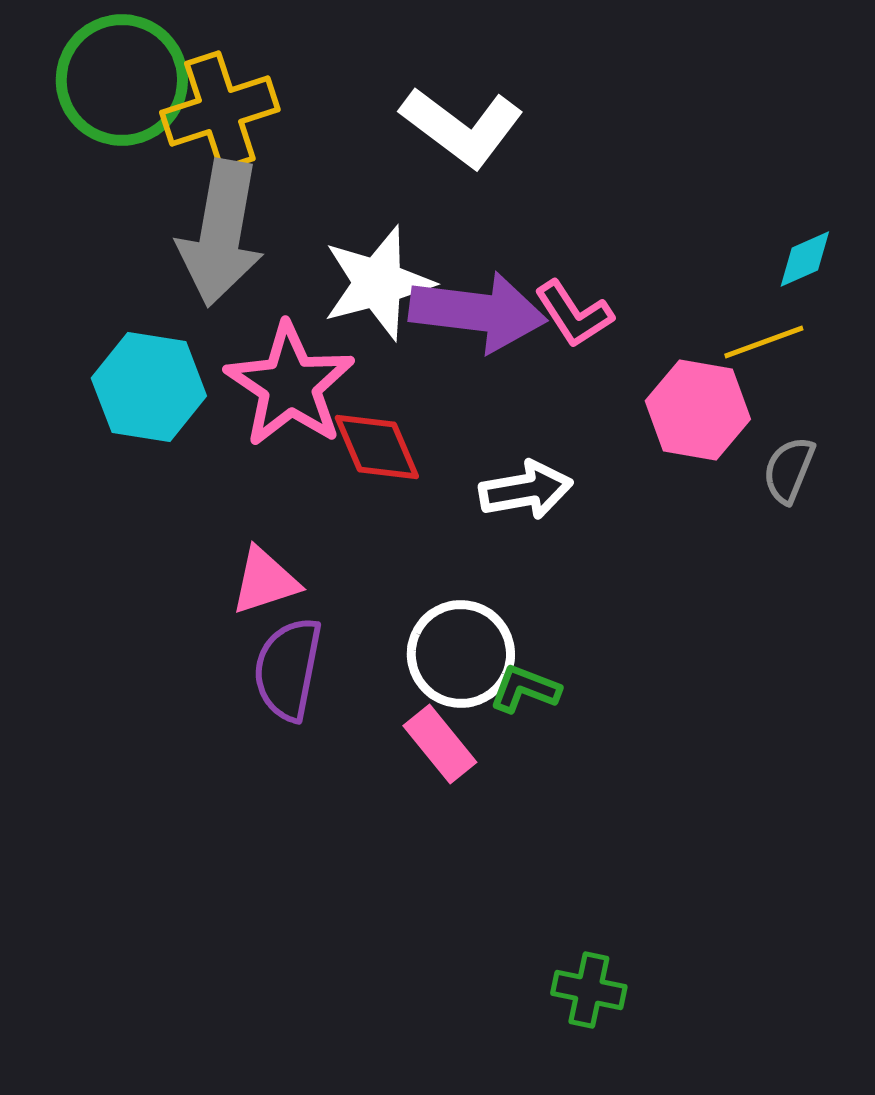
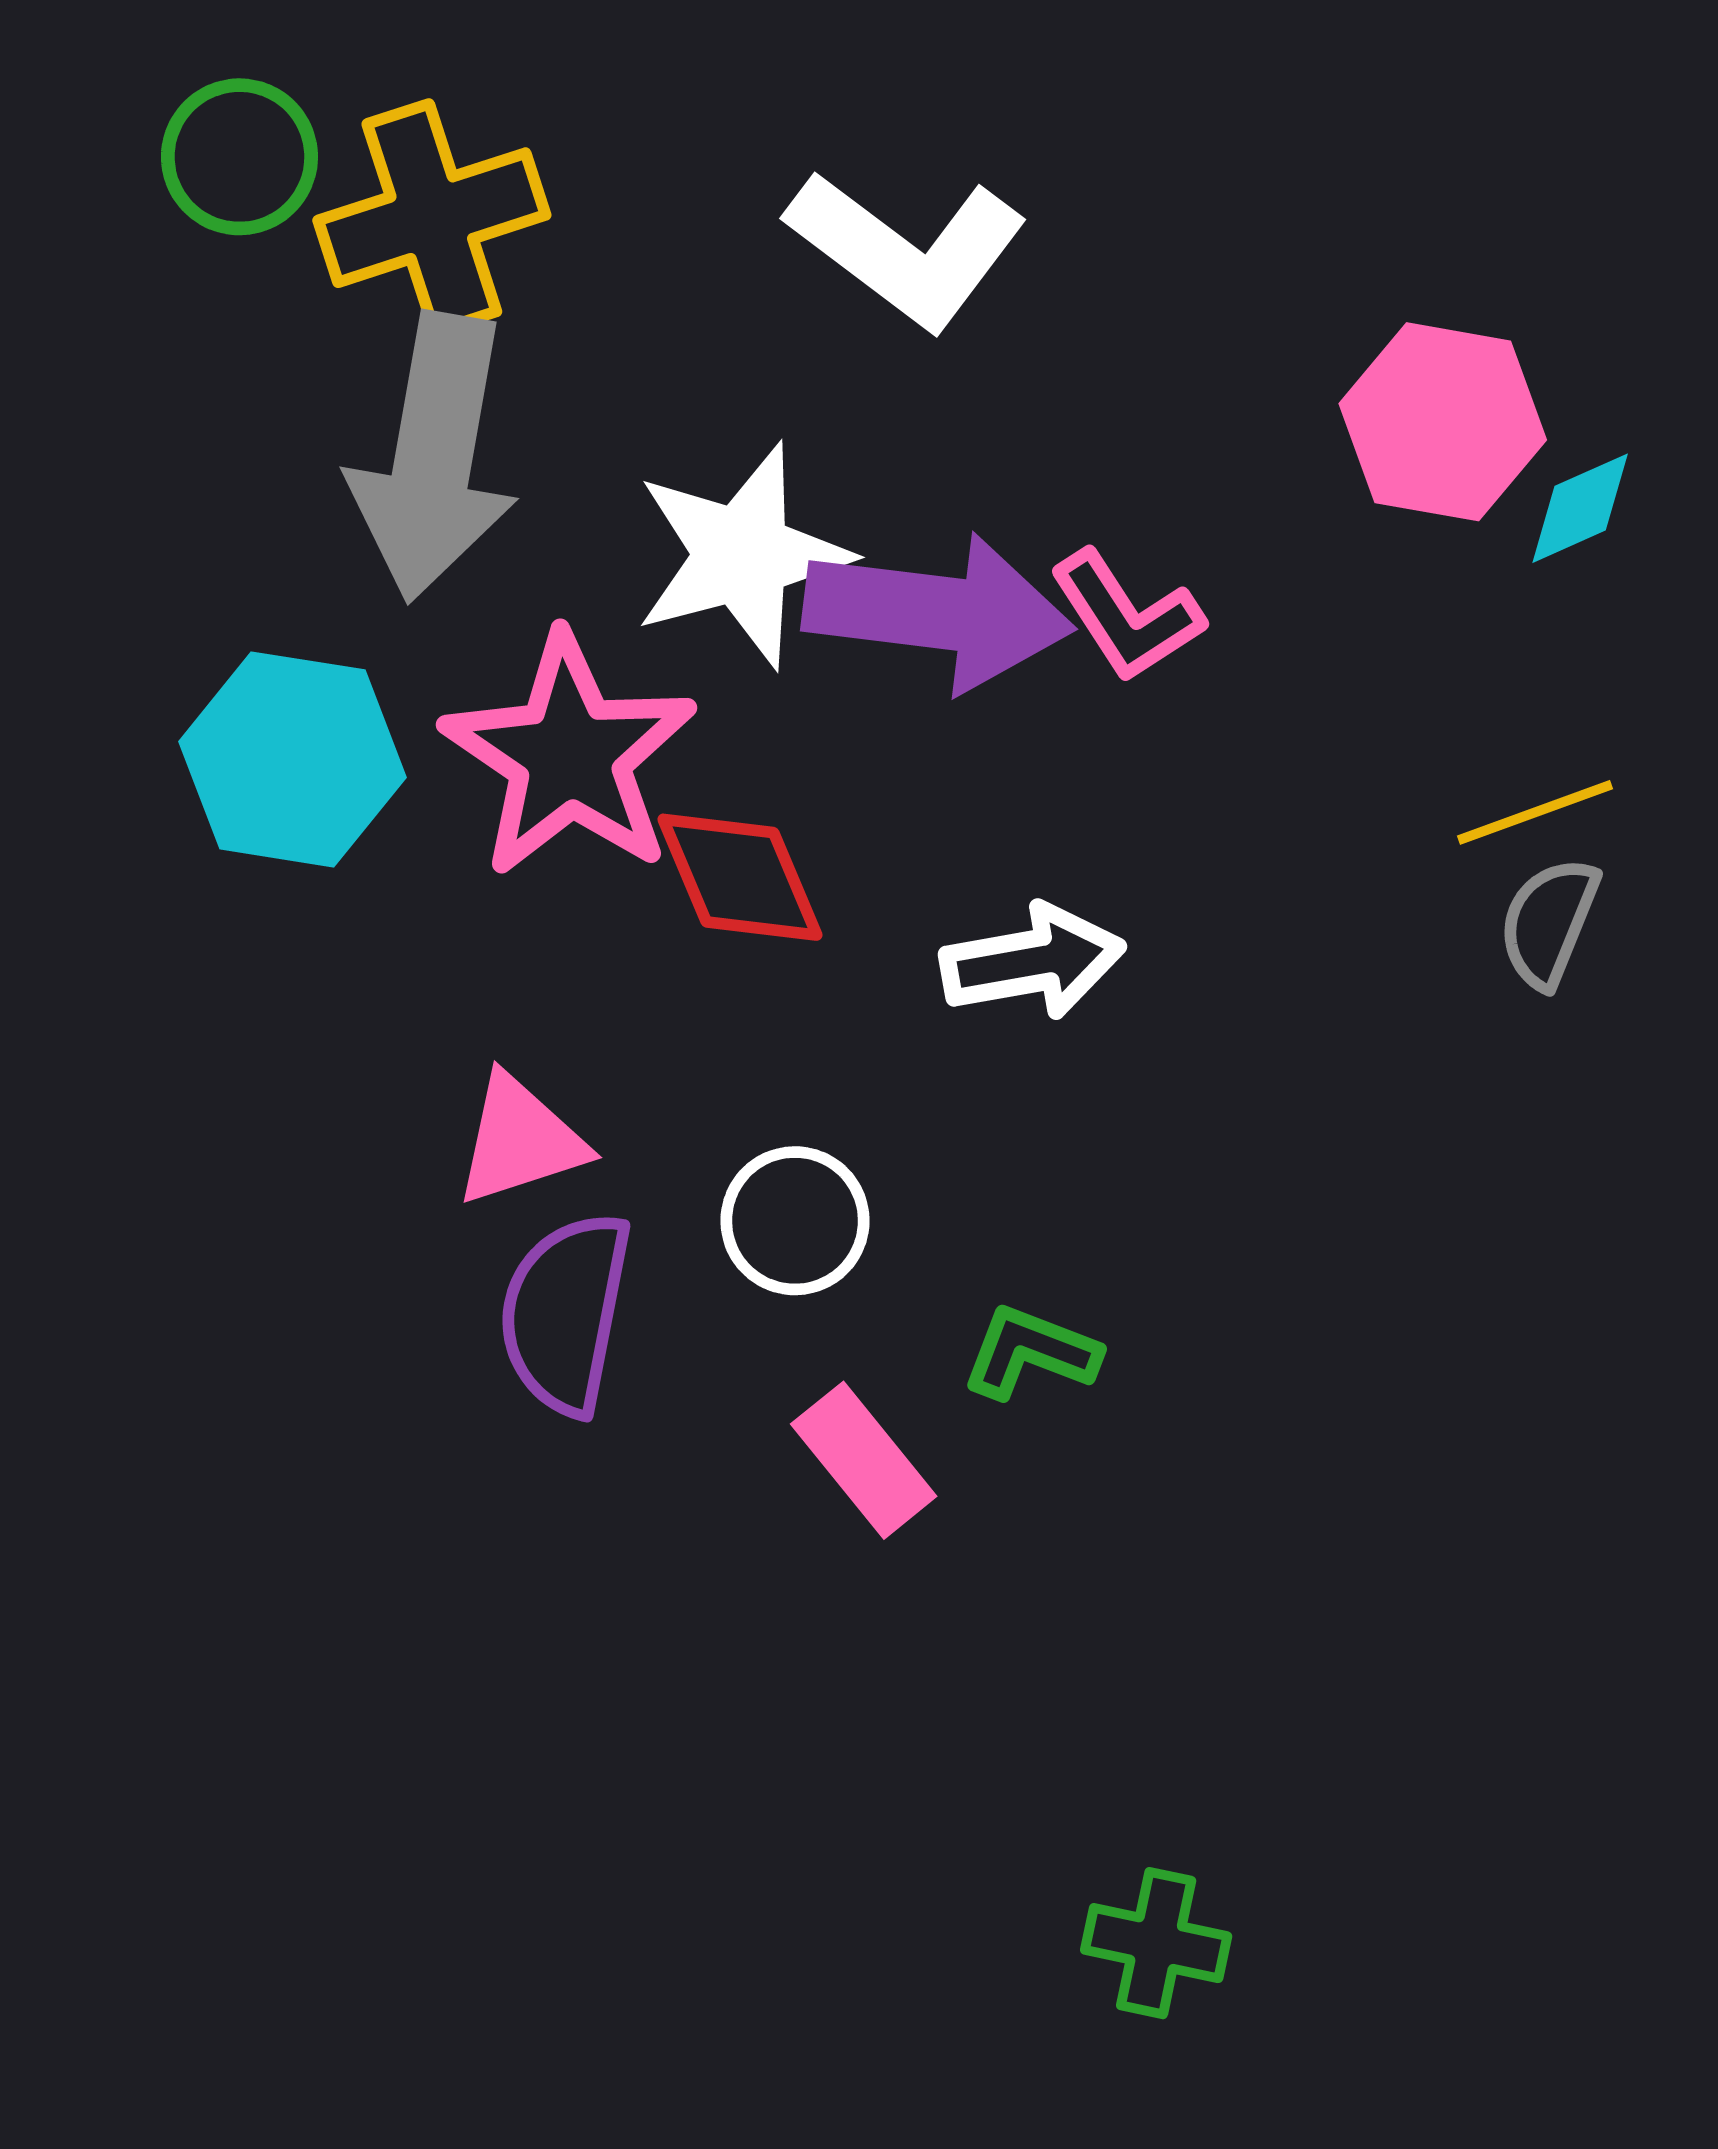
green circle: (122, 80) -> (239, 157), size x0.6
yellow line: (764, 342) -> (1535, 812), moved
pink hexagon: (698, 410) -> (1443, 422), moved
white circle: (461, 654) -> (795, 1221), moved, size x0.7

